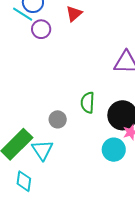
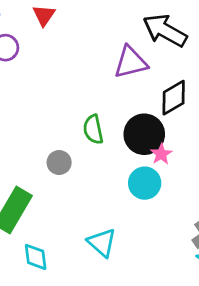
cyan triangle: (42, 150) -> (102, 243), moved

